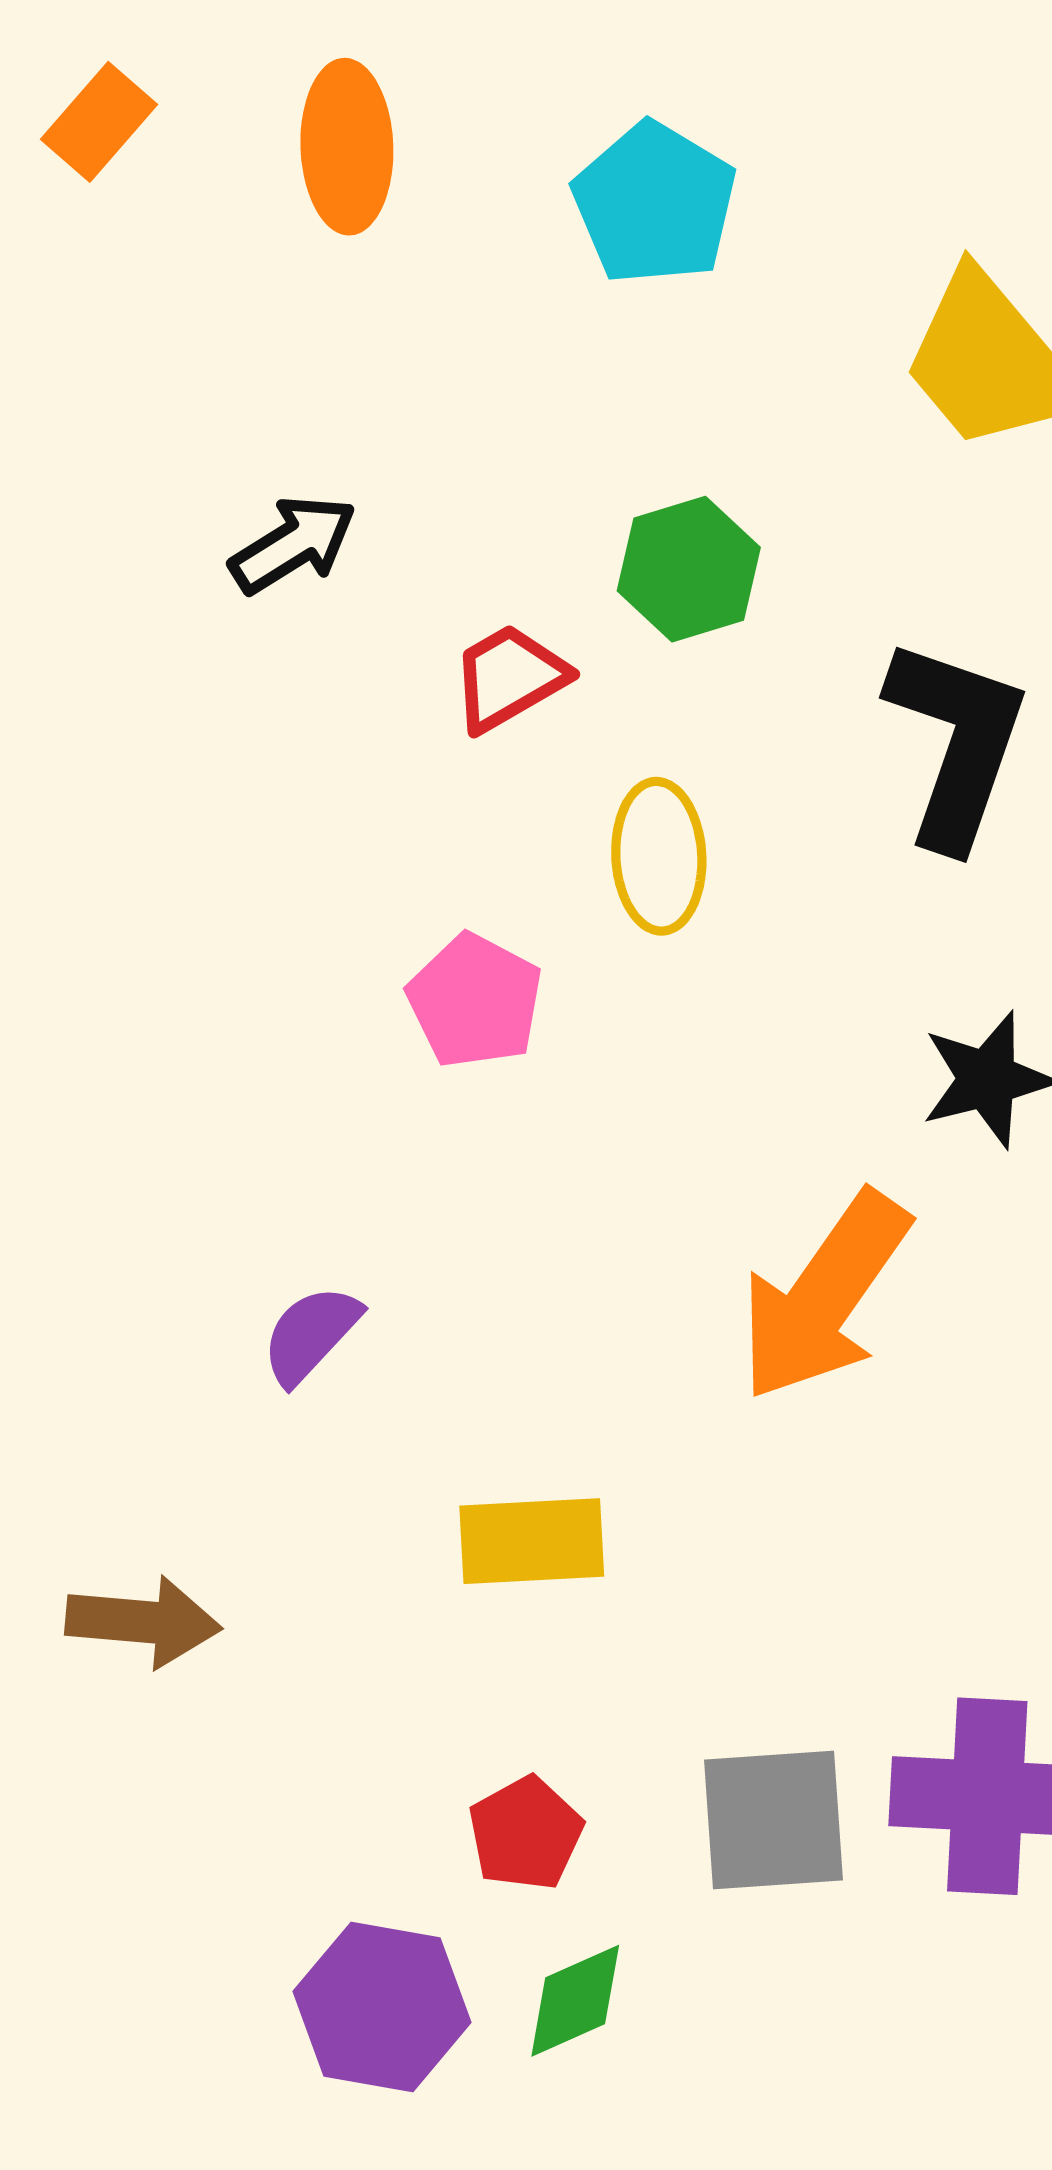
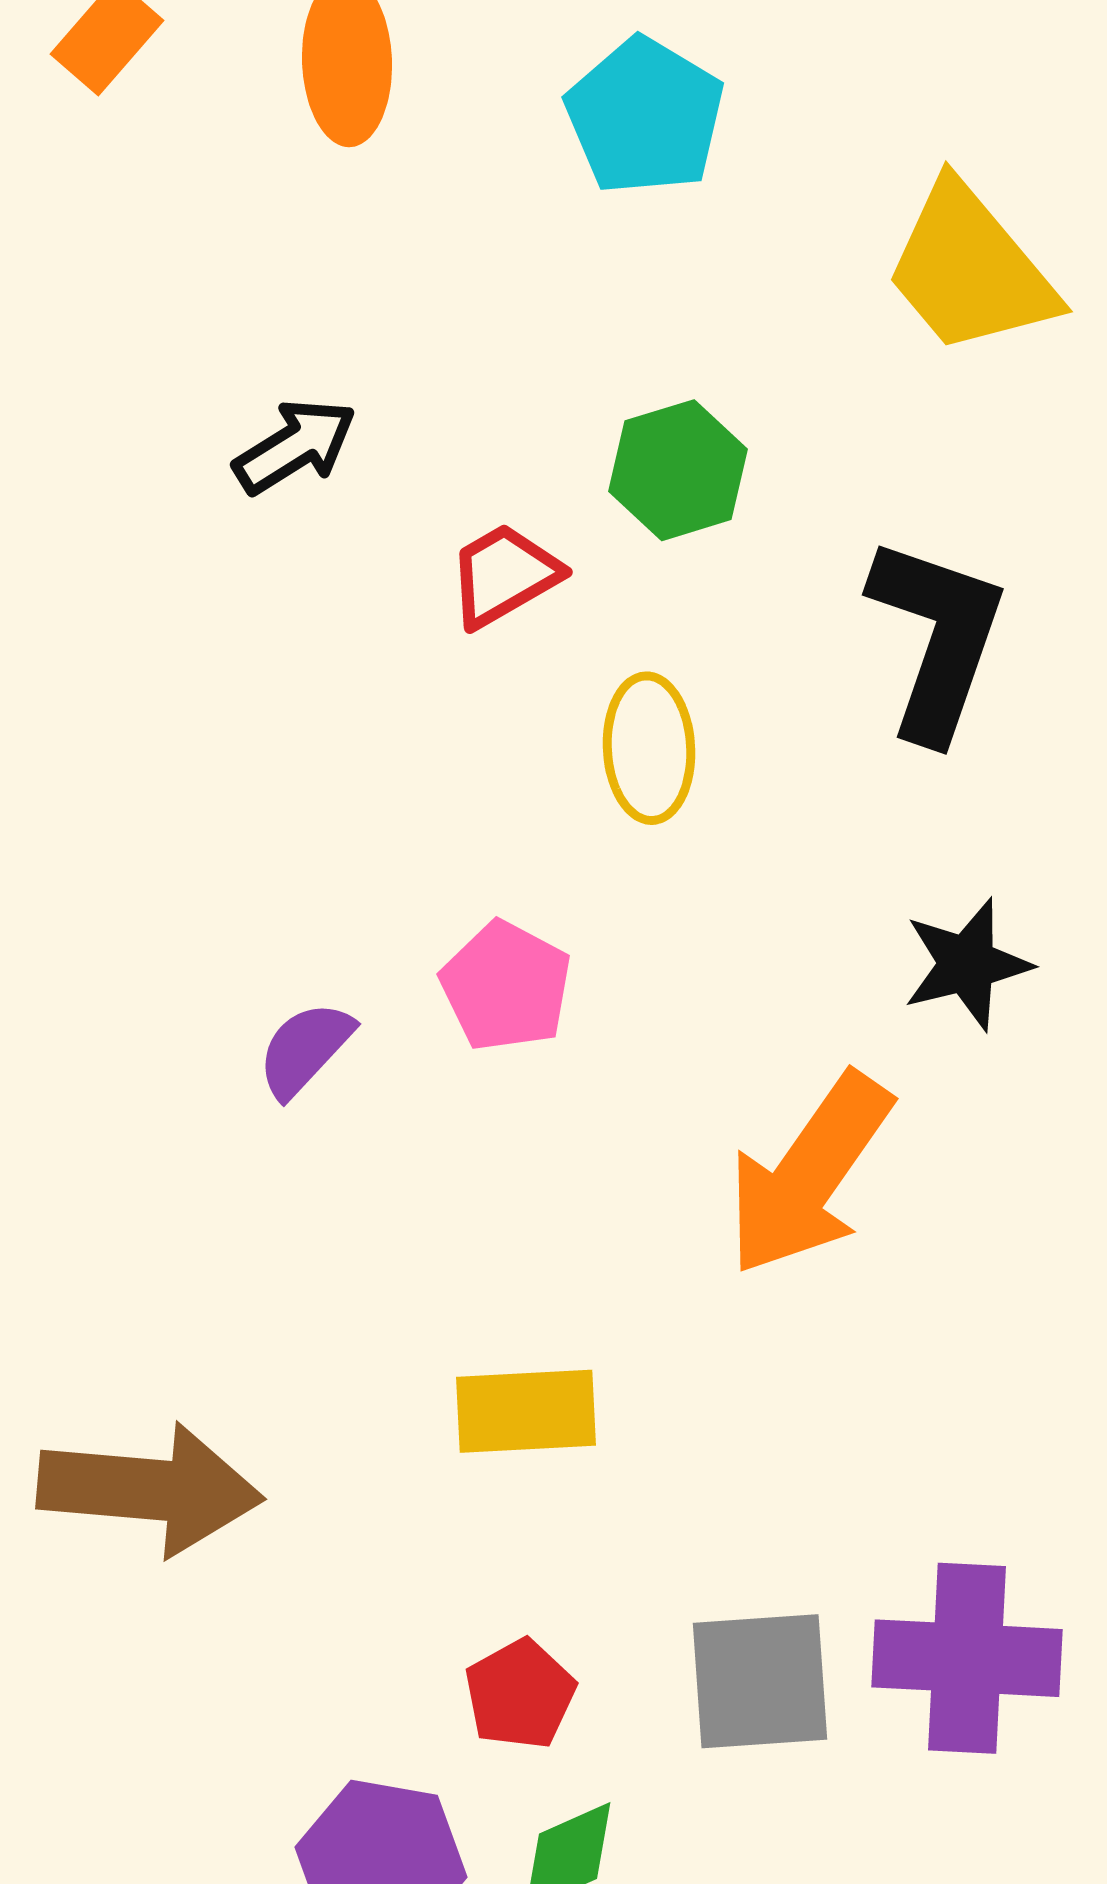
pink pentagon: (475, 1001) -> (506, 986), moved
purple semicircle: (311, 1335) -> (305, 1049), moved
brown arrow: (143, 1622) -> (150, 1489), size x1.5

